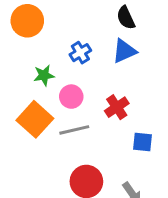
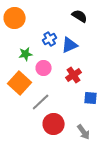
black semicircle: (126, 18) -> (80, 16), turned 147
blue triangle: (124, 51) -> (70, 45), moved
gray line: (74, 130) -> (41, 102), moved, turned -30

